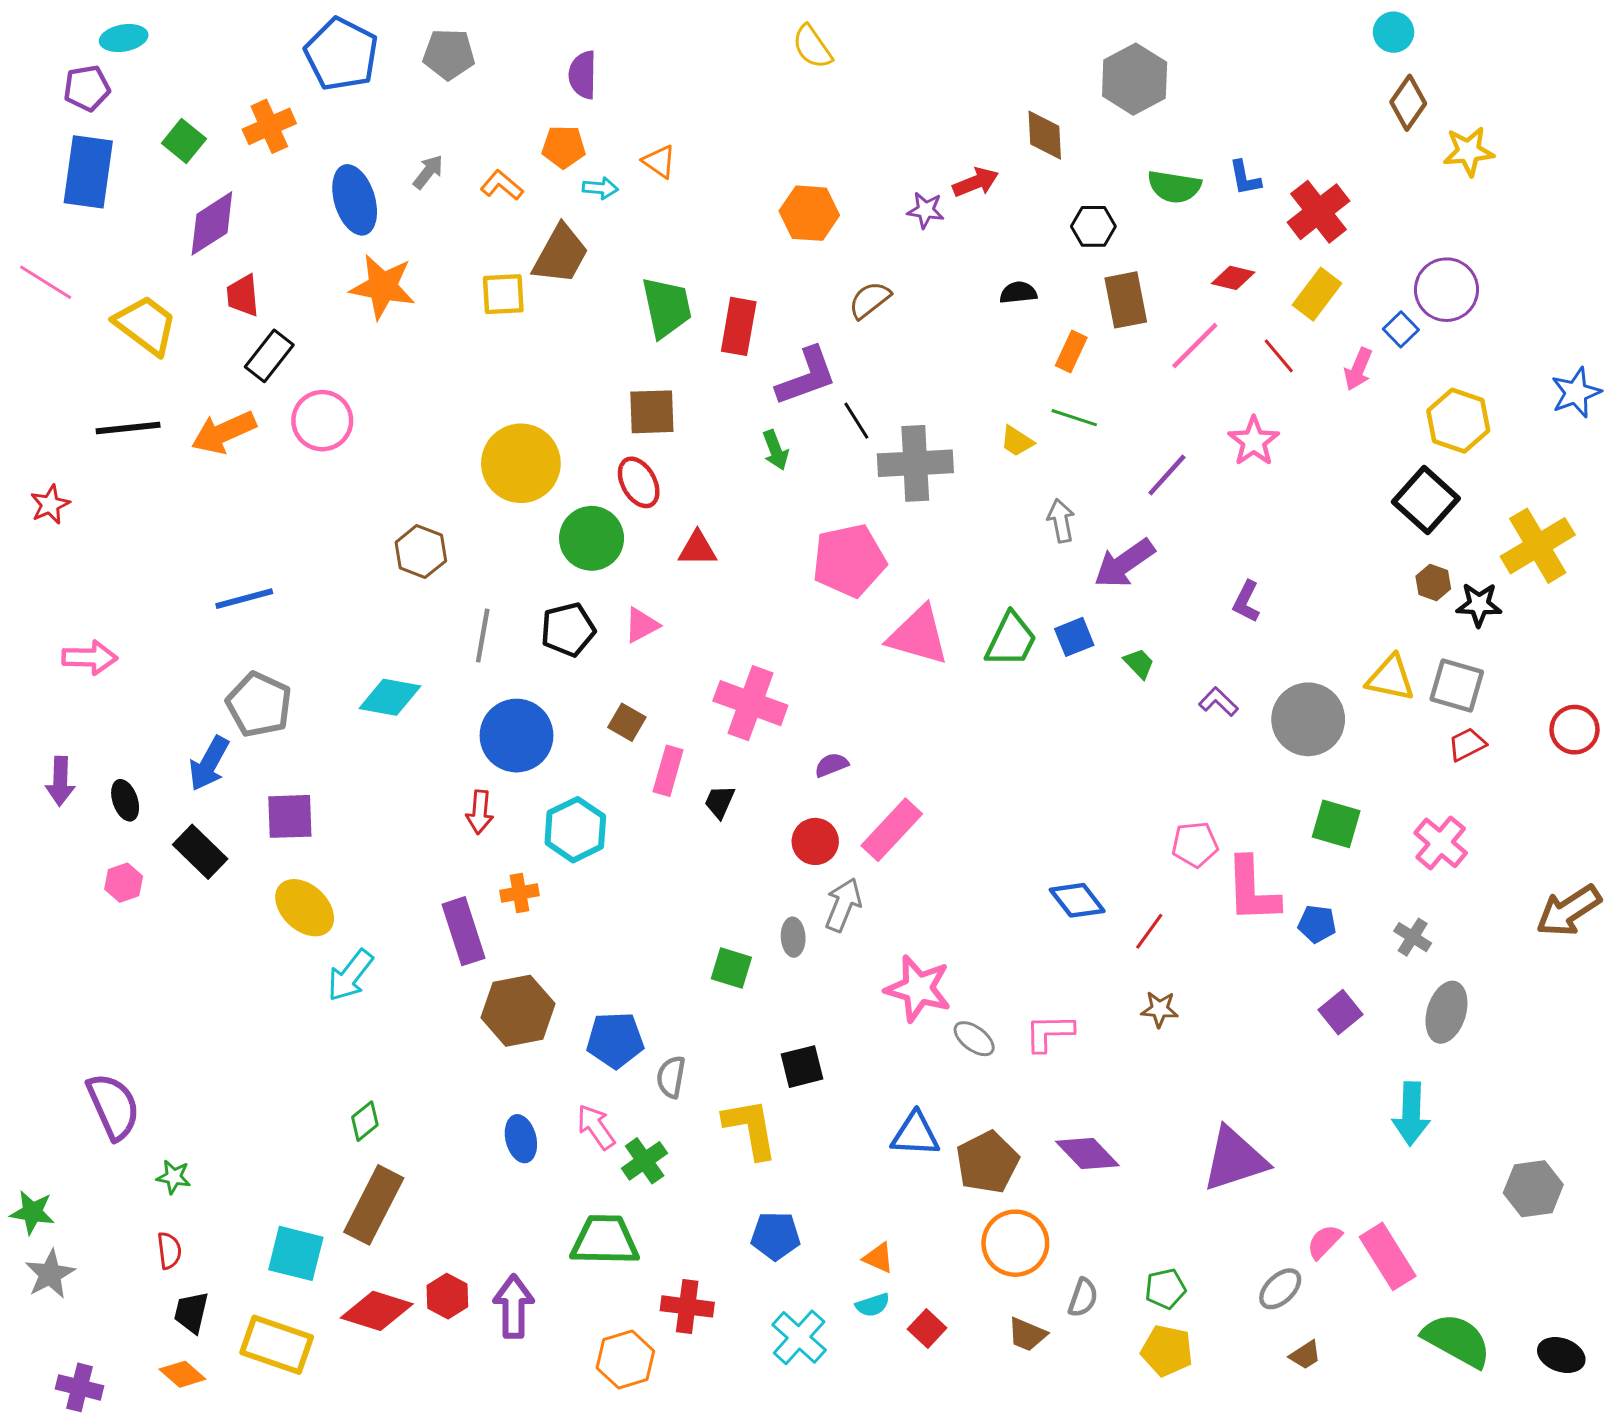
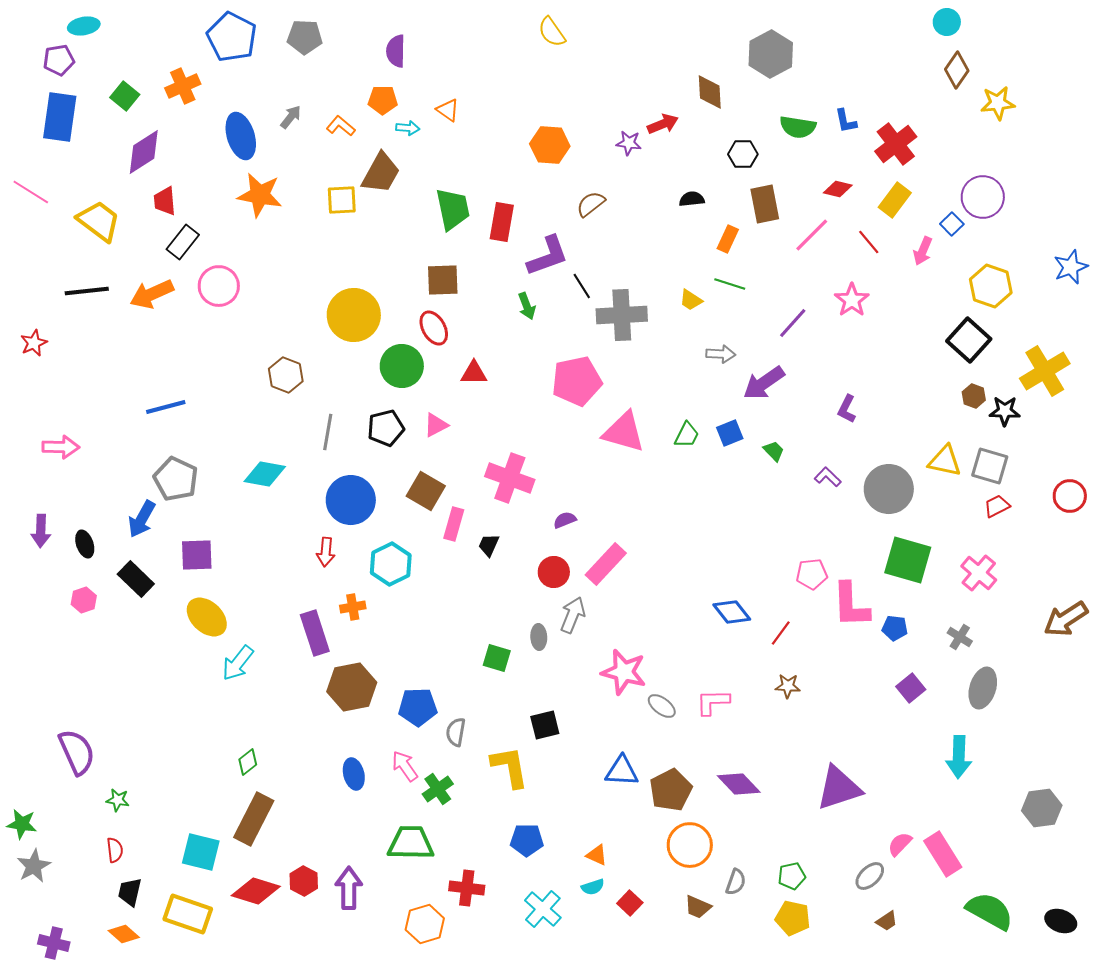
gray arrow: (1061, 521) -> (721, 354), turned 104
green trapezoid: (1011, 640) -> (687, 435), size x0.7
brown square: (627, 722) -> (426, 491), size x1.5
green square: (1336, 824) -> (908, 560), size x1.4

